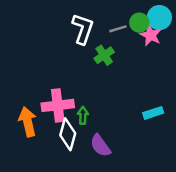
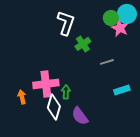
gray line: (118, 29) -> (107, 62), moved
orange arrow: (28, 122) -> (22, 97), size x0.6

